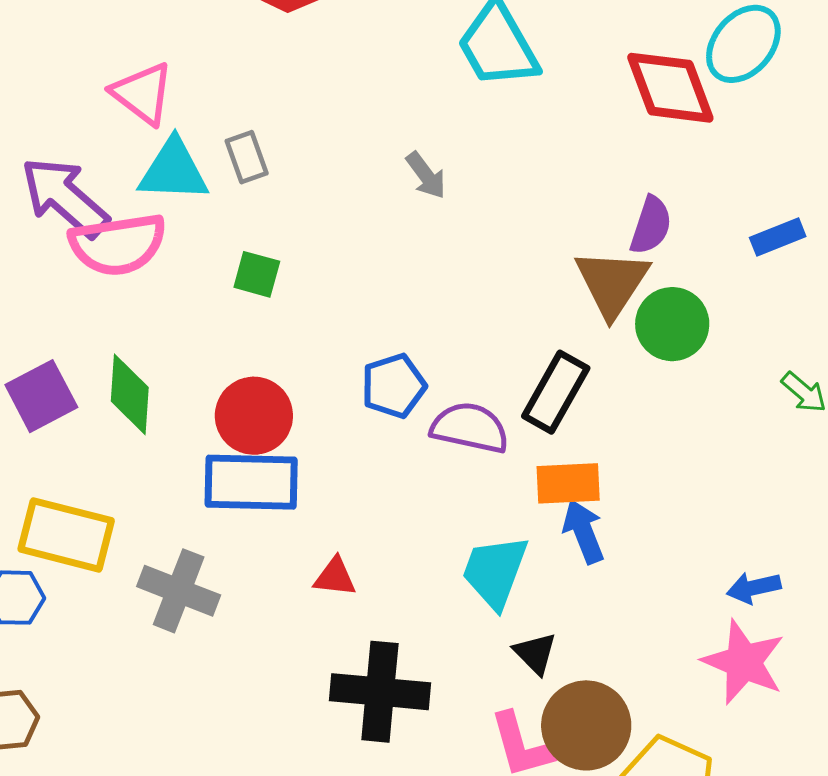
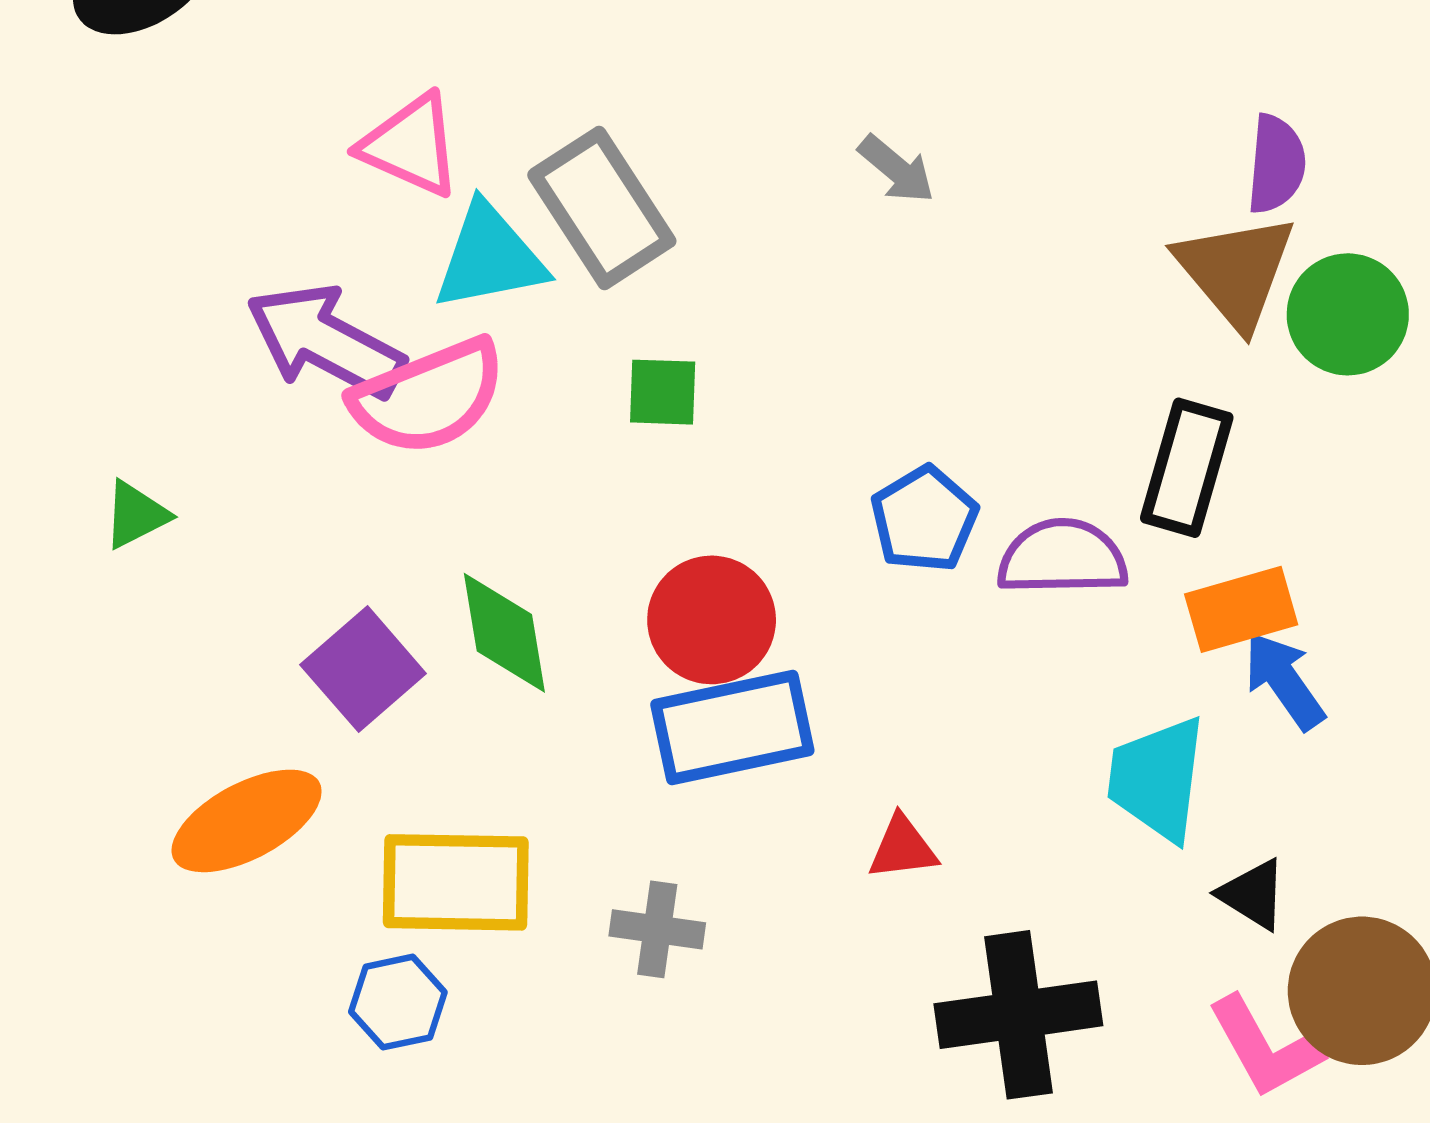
gray rectangle: (247, 157) -> (602, 208), size x1.8
gray cross: (179, 591) -> (657, 929), size x0.7

